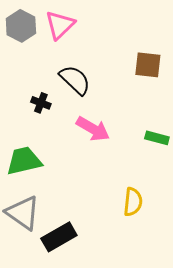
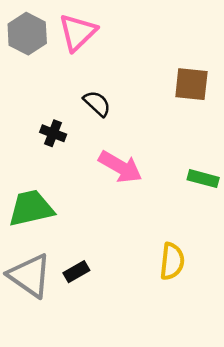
black semicircle: (75, 80) -> (97, 103), size x0.7
black rectangle: (59, 237) -> (76, 272), moved, size x0.6

